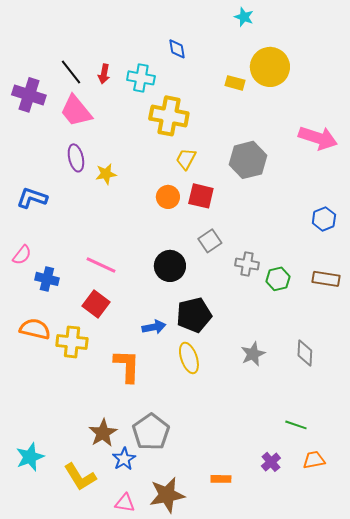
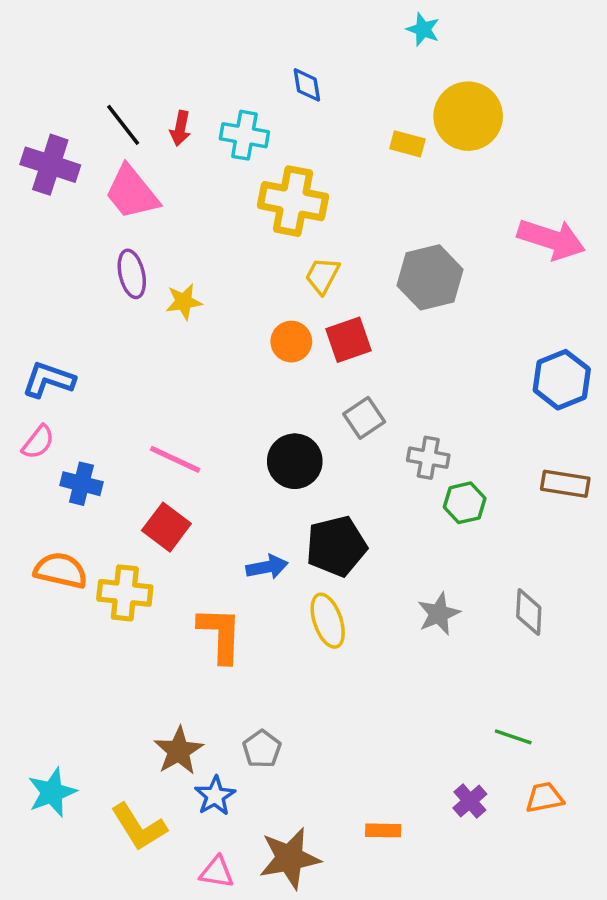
red square: (201, 196) -> (348, 340), turned -32
blue L-shape: (32, 198) -> (49, 380), moved
blue hexagon: (324, 219) -> (562, 380), size x1.4
green hexagon: (278, 279) -> (465, 503), moved
gray pentagon: (151, 432) -> (262, 749), size x0.6

